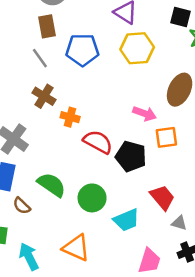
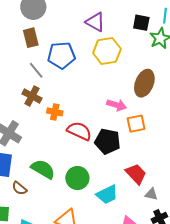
gray line: (40, 58) -> (36, 70), moved

